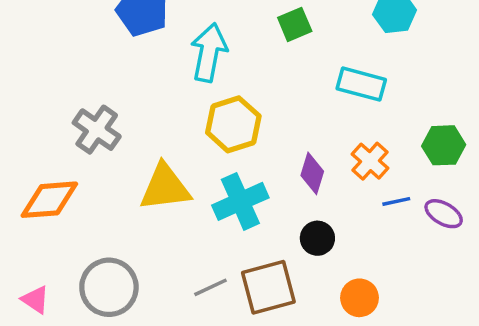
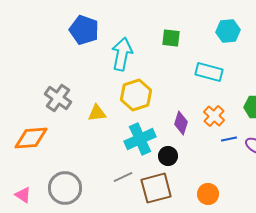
green square: (295, 24) -> (171, 38), turned 30
yellow triangle: (165, 187) -> (97, 113), moved, size x0.6
black circle: (317, 238) -> (168, 156), moved
gray line: (211, 287) -> (123, 177), moved

